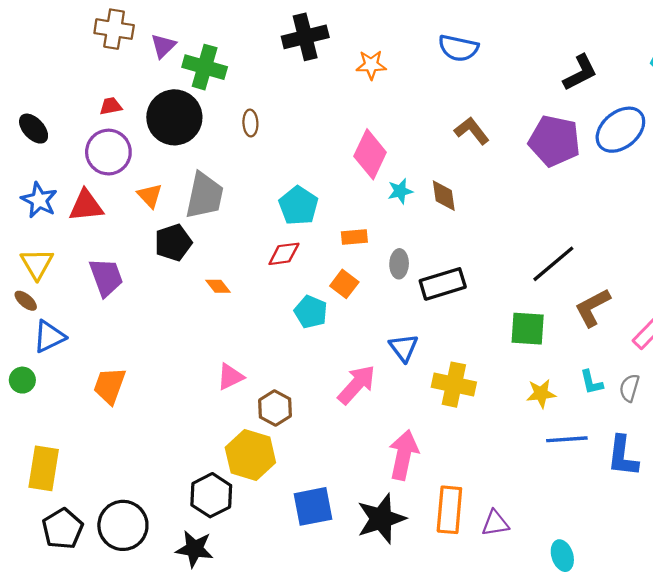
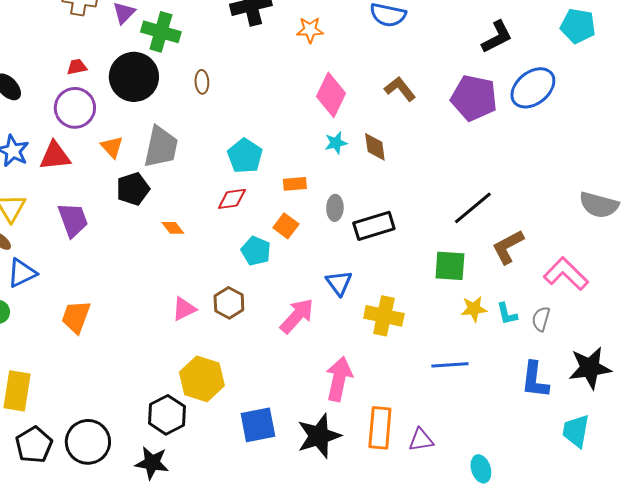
pink diamond: (370, 154) -> (331, 95), moved
yellow star: (541, 393) -> (474, 309), moved
brown hexagon: (275, 408) -> (229, 303), moved
blue line: (567, 439) -> (450, 365), moved

